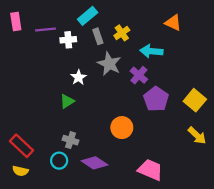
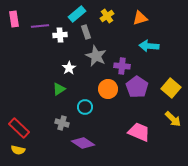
orange triangle: (173, 23) -> (140, 18), moved, turned -42
yellow cross: (122, 33) -> (107, 16), moved
cyan arrow: (151, 51) -> (149, 46), moved
purple cross: (139, 75) -> (122, 66), turned -35
orange circle: (122, 128) -> (108, 89), moved
cyan circle: (59, 161) -> (85, 107), moved
pink trapezoid: (150, 170) -> (139, 132), moved

